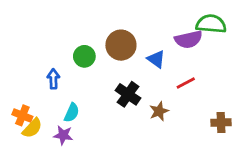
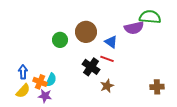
blue arrow: (53, 79) -> (23, 72), moved
red line: (186, 83) -> (107, 59), moved, turned 48
brown star: (159, 111) -> (107, 86), moved
orange cross: (22, 115) -> (40, 82), moved

